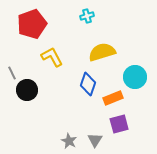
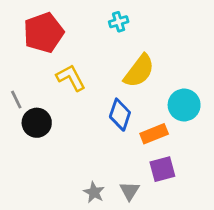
yellow semicircle: (102, 52) -> (139, 71), turned 144

